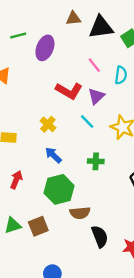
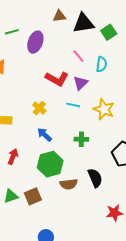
cyan line: (87, 122) -> (73, 105), turned -32
black semicircle: (100, 236) -> (95, 178), moved

